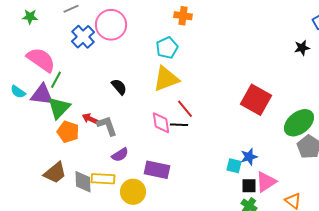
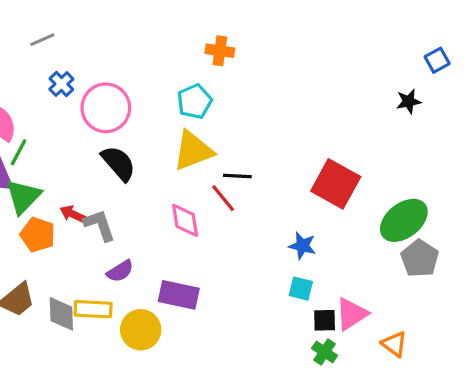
pink circle: (111, 25) -> (106, 108), moved
blue cross: (83, 37) -> (61, 84), size x0.7
black semicircle: (119, 87) -> (118, 163), size x1.4
black line: (179, 125) -> (237, 176), moved
blue star: (249, 157) -> (302, 246), moved, turned 30

